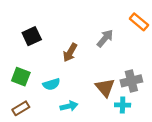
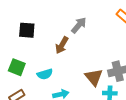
black square: (32, 36) -> (27, 30), turned 30
gray arrow: (105, 38) -> (79, 25), moved

